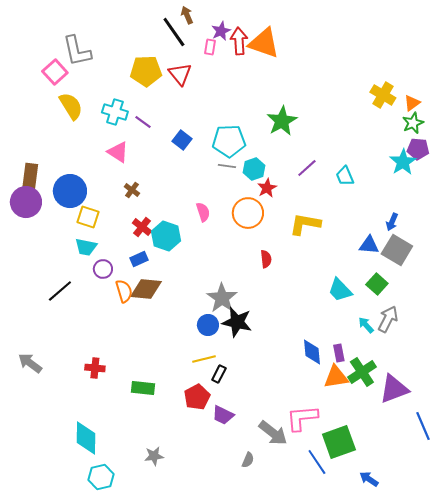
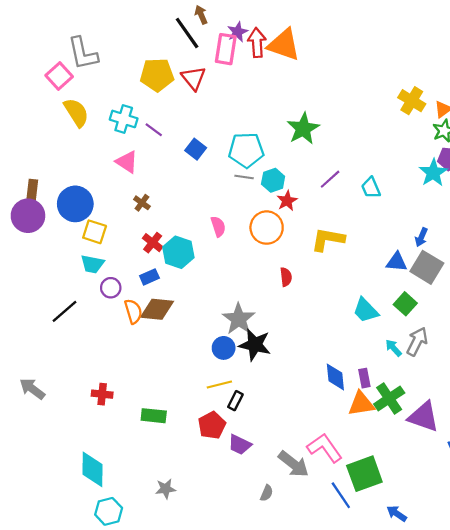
pink rectangle: (210, 47) -> (226, 49), size x1.8
brown rectangle: (30, 178) -> (32, 190), size x0.7
purple triangle: (394, 389) -> (424, 417), turned 40
pink L-shape: (302, 418) -> (325, 448), turned 60

